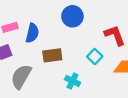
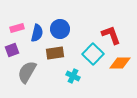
blue circle: (72, 16) -> (60, 29), moved
cyan square: (95, 56) -> (93, 54), size x1.5

